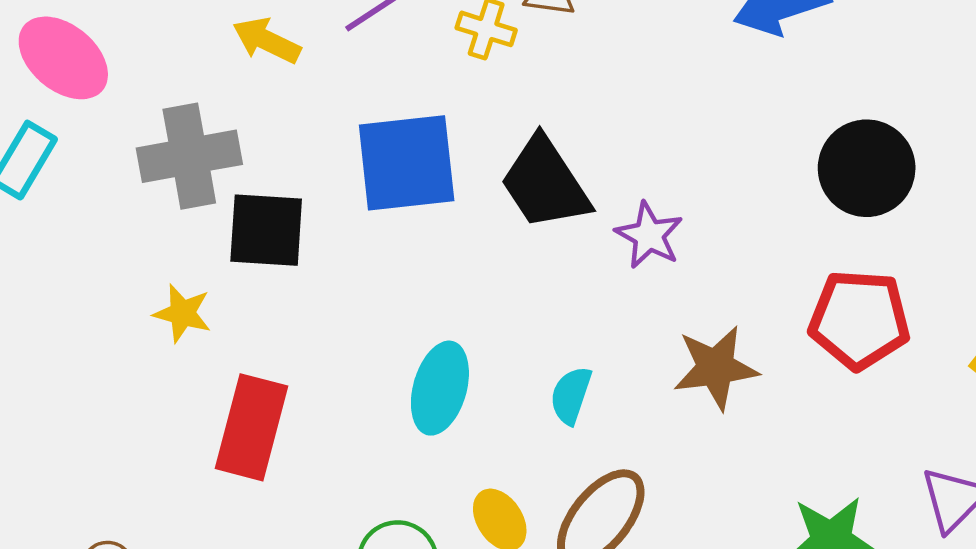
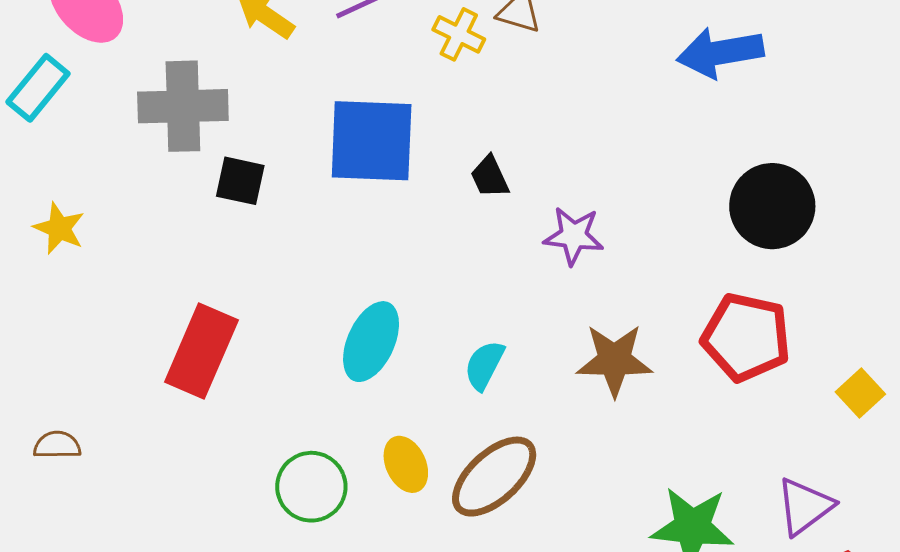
black trapezoid: (545, 183) -> (490, 177), size x0.5
black square: (266, 230) -> (240, 181), size x0.7
purple star: (649, 235) -> (574, 236), turned -30
yellow star: (182, 313) -> (59, 228), moved

